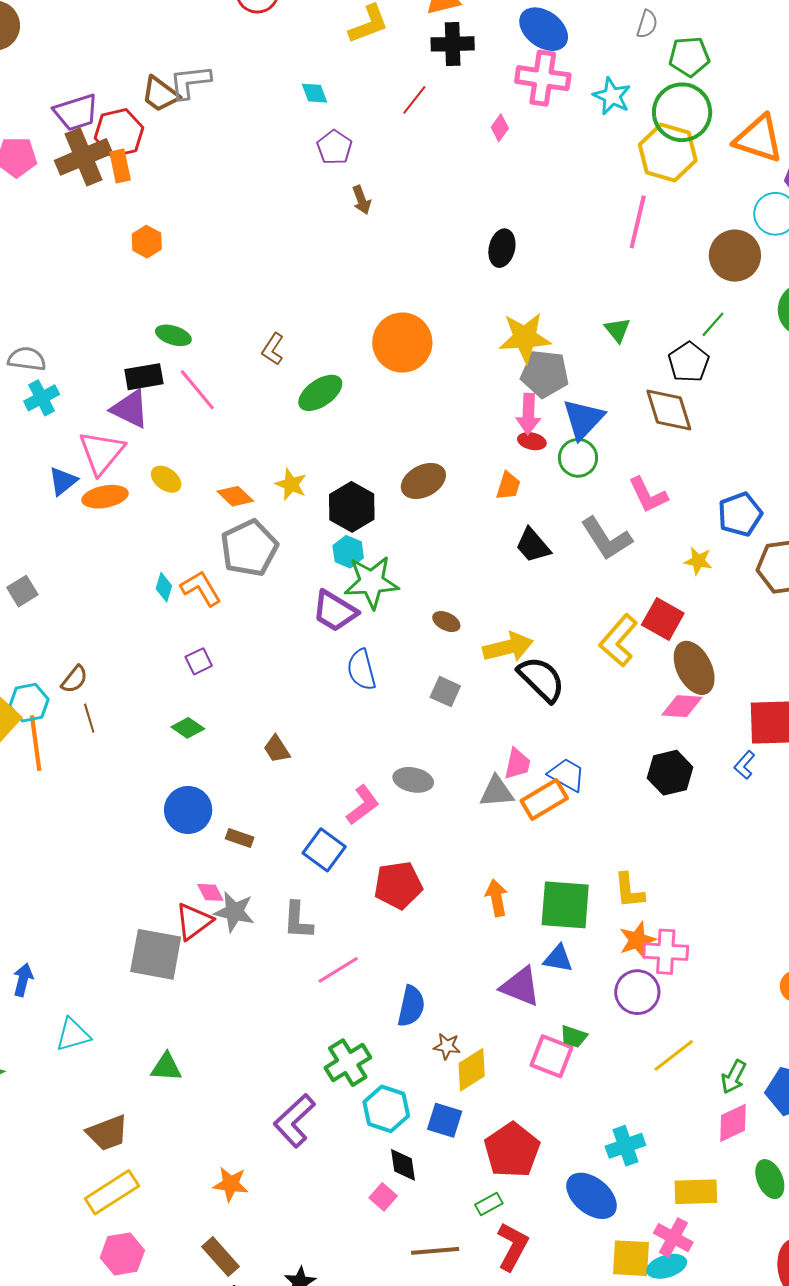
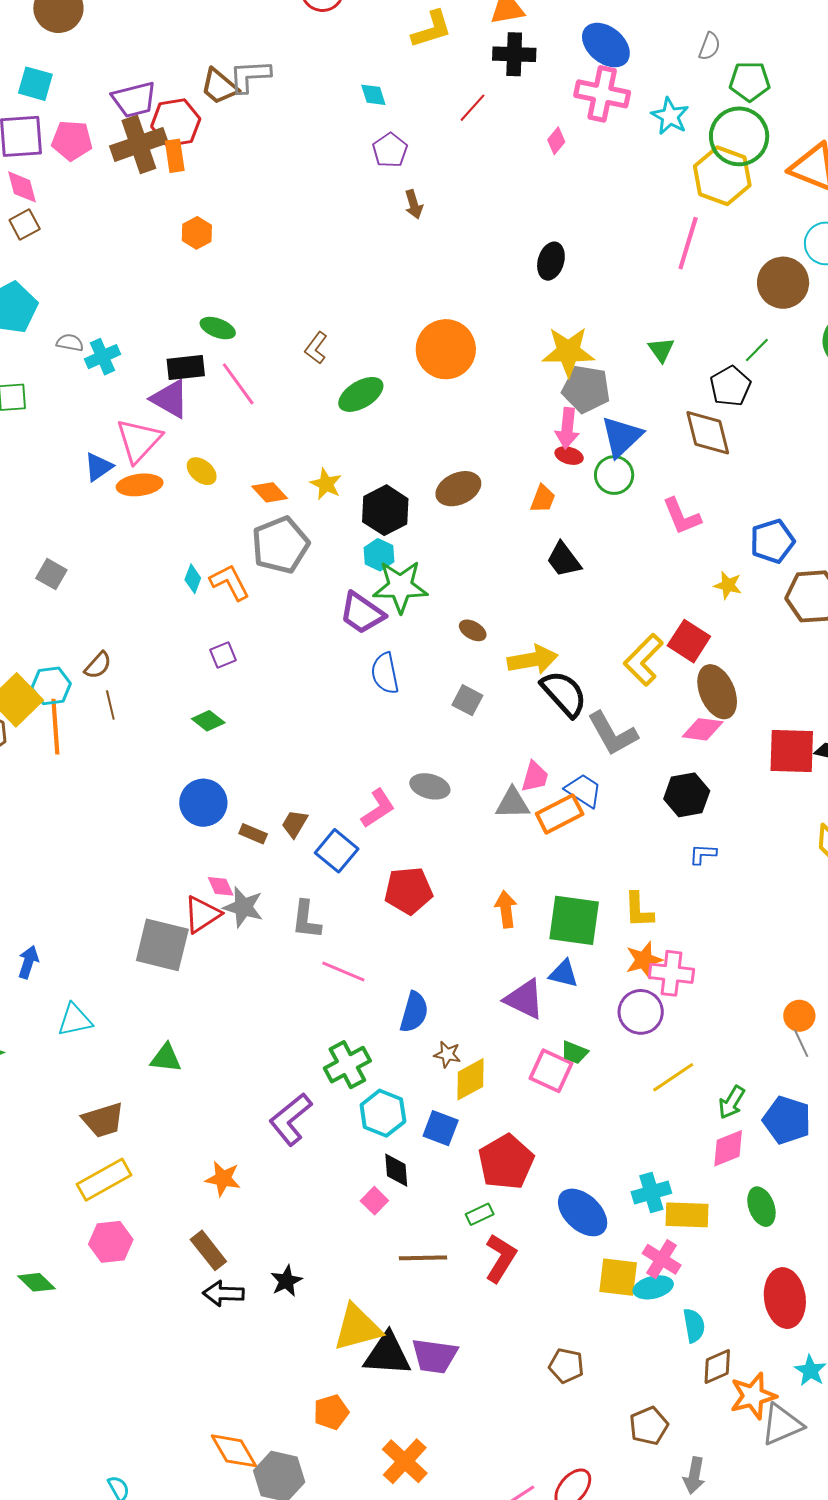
gray semicircle: (27, 359) -> (70, 343), size x0.7
cyan cross: (42, 398) -> (102, 357), moved
gray L-shape: (606, 539) -> (612, 734), moved
gray square: (22, 591) -> (51, 574), turned -32
brown trapezoid: (277, 749) -> (295, 824), moved, turned 60
blue L-shape: (745, 765) -> (703, 854), moved, turned 48
pink line: (338, 970) -> (343, 971), turned 51
cyan cross: (625, 1146) -> (651, 1192), moved

